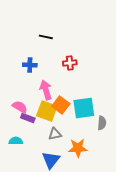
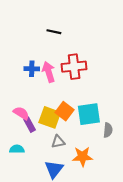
black line: (46, 37) -> (54, 32), moved
red cross: (70, 63) -> (74, 67), size x1.6
pink arrow: (46, 90) -> (49, 72), moved
purple rectangle: (28, 118) -> (30, 125), turned 40

